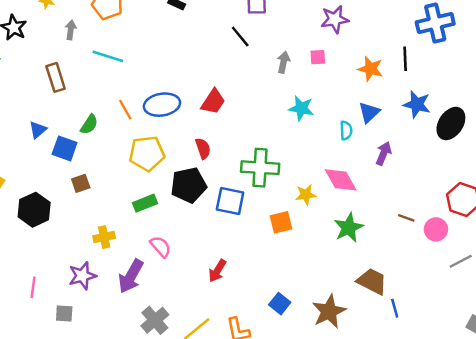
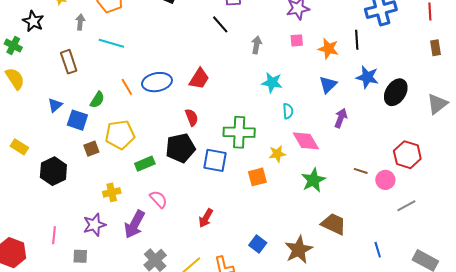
pink square: (318, 57) -> (297, 40), moved
cyan semicircle: (346, 130) -> (288, 111), moved
yellow pentagon: (147, 153) -> (120, 135), moved
blue line: (395, 308) -> (378, 250), moved

